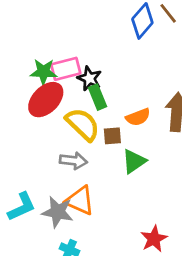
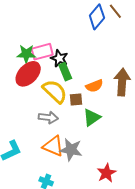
gray star: (58, 212) -> (71, 150), moved

